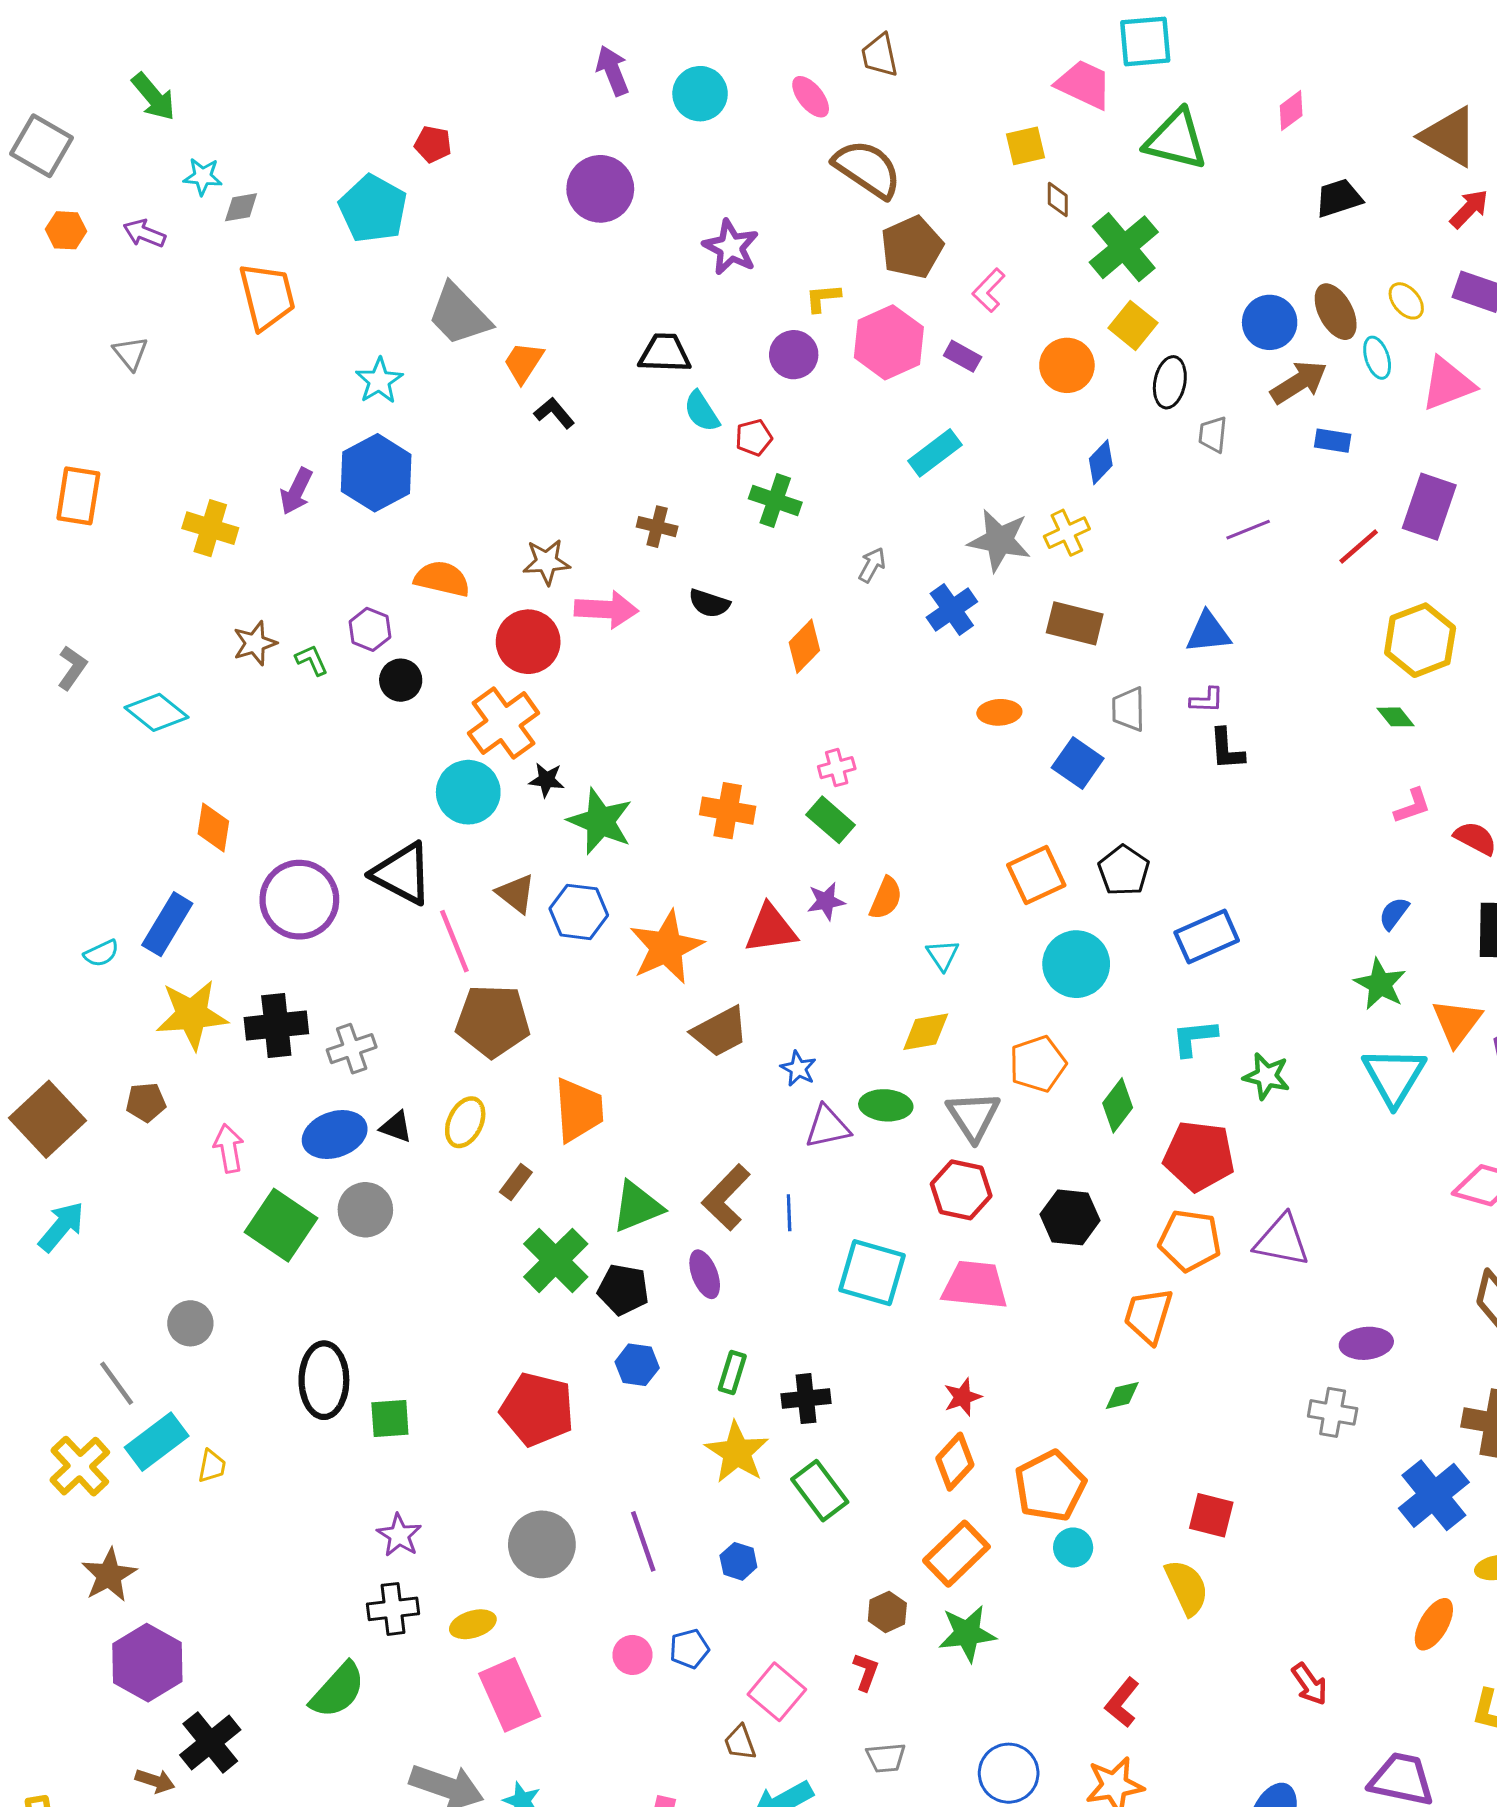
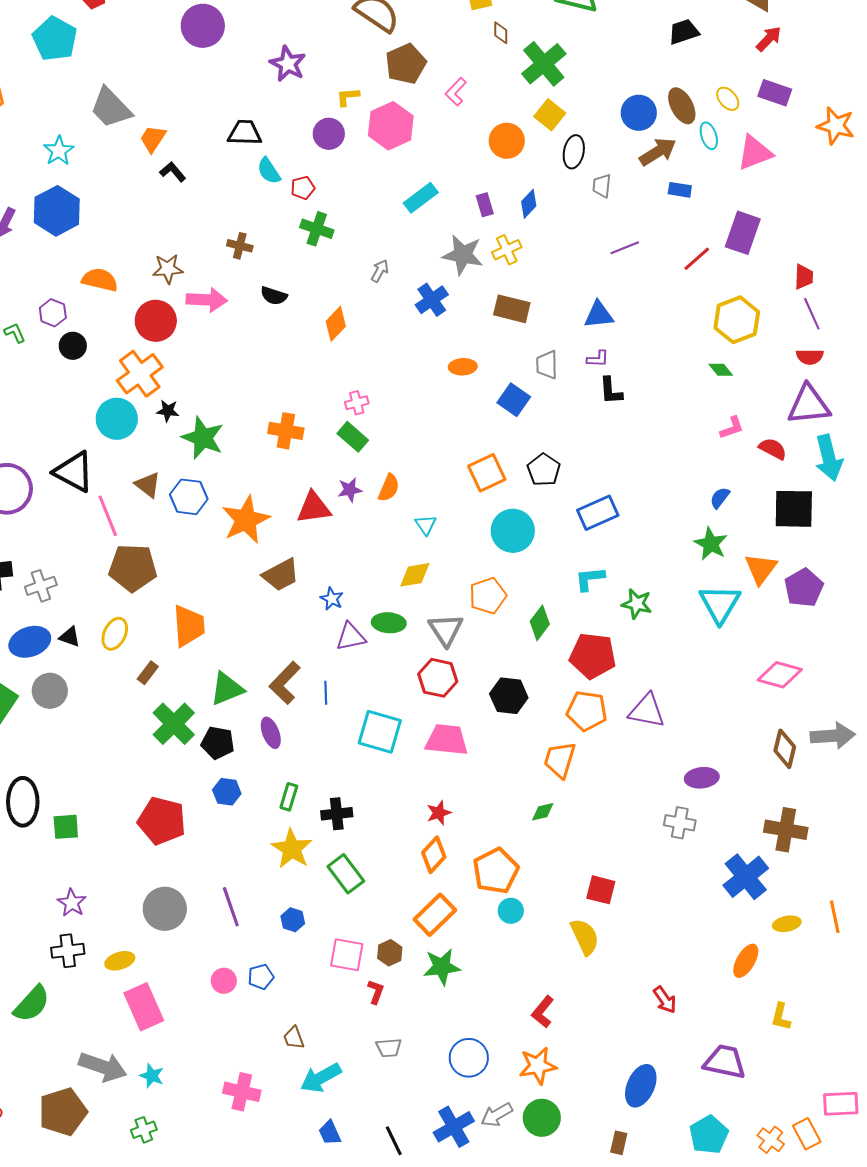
purple rectangle: (963, 356) -> (485, 205), moved, turned 45
pink square: (777, 1692) -> (347, 955), moved, turned -30

